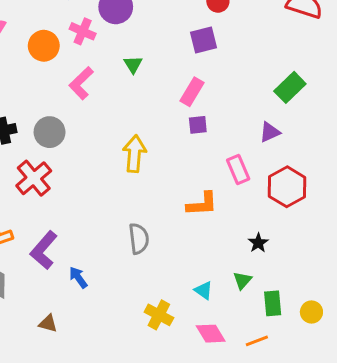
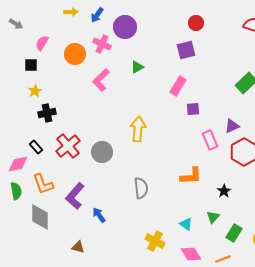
green triangle: (133, 64) -> (137, 67), turned 32
purple square: (198, 125) -> (193, 109), moved
gray circle: (50, 132) -> (102, 152), moved
purple triangle: (270, 132) -> (232, 126), moved
orange L-shape: (202, 204) -> (191, 176), moved
green rectangle: (273, 303) -> (234, 233), turned 36

